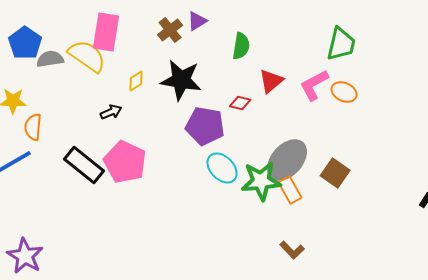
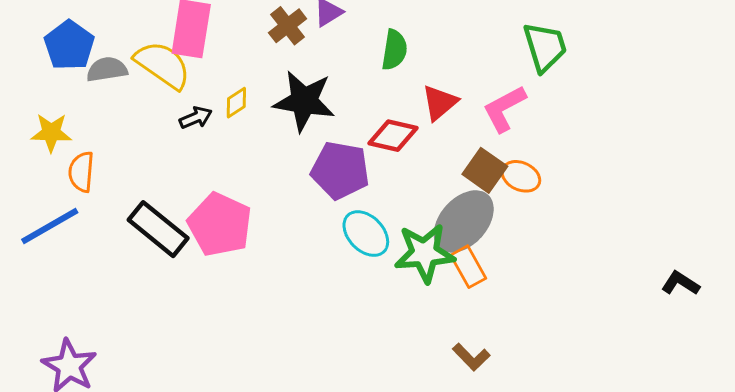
green trapezoid: (341, 44) -> (545, 47), turned -30
orange ellipse: (344, 92) -> (521, 176), moved
red diamond: (240, 103) -> (393, 136), size x1.5
black arrow: (111, 112) -> (196, 118), moved
brown square: (335, 173) -> (485, 170), moved

